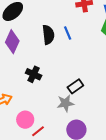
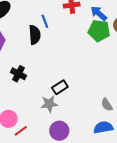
blue line: (68, 33) -> (45, 21), moved

